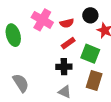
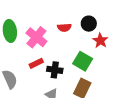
pink cross: (42, 20) -> (36, 37), moved
red rectangle: (68, 43) -> (36, 63), moved

